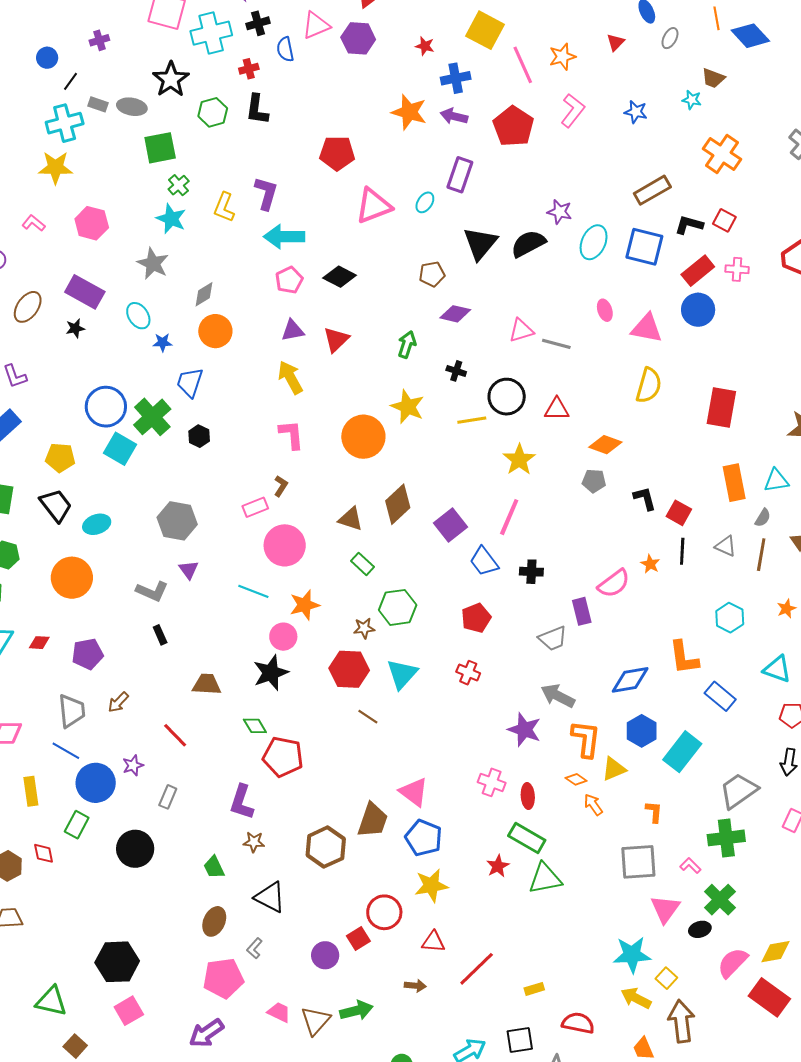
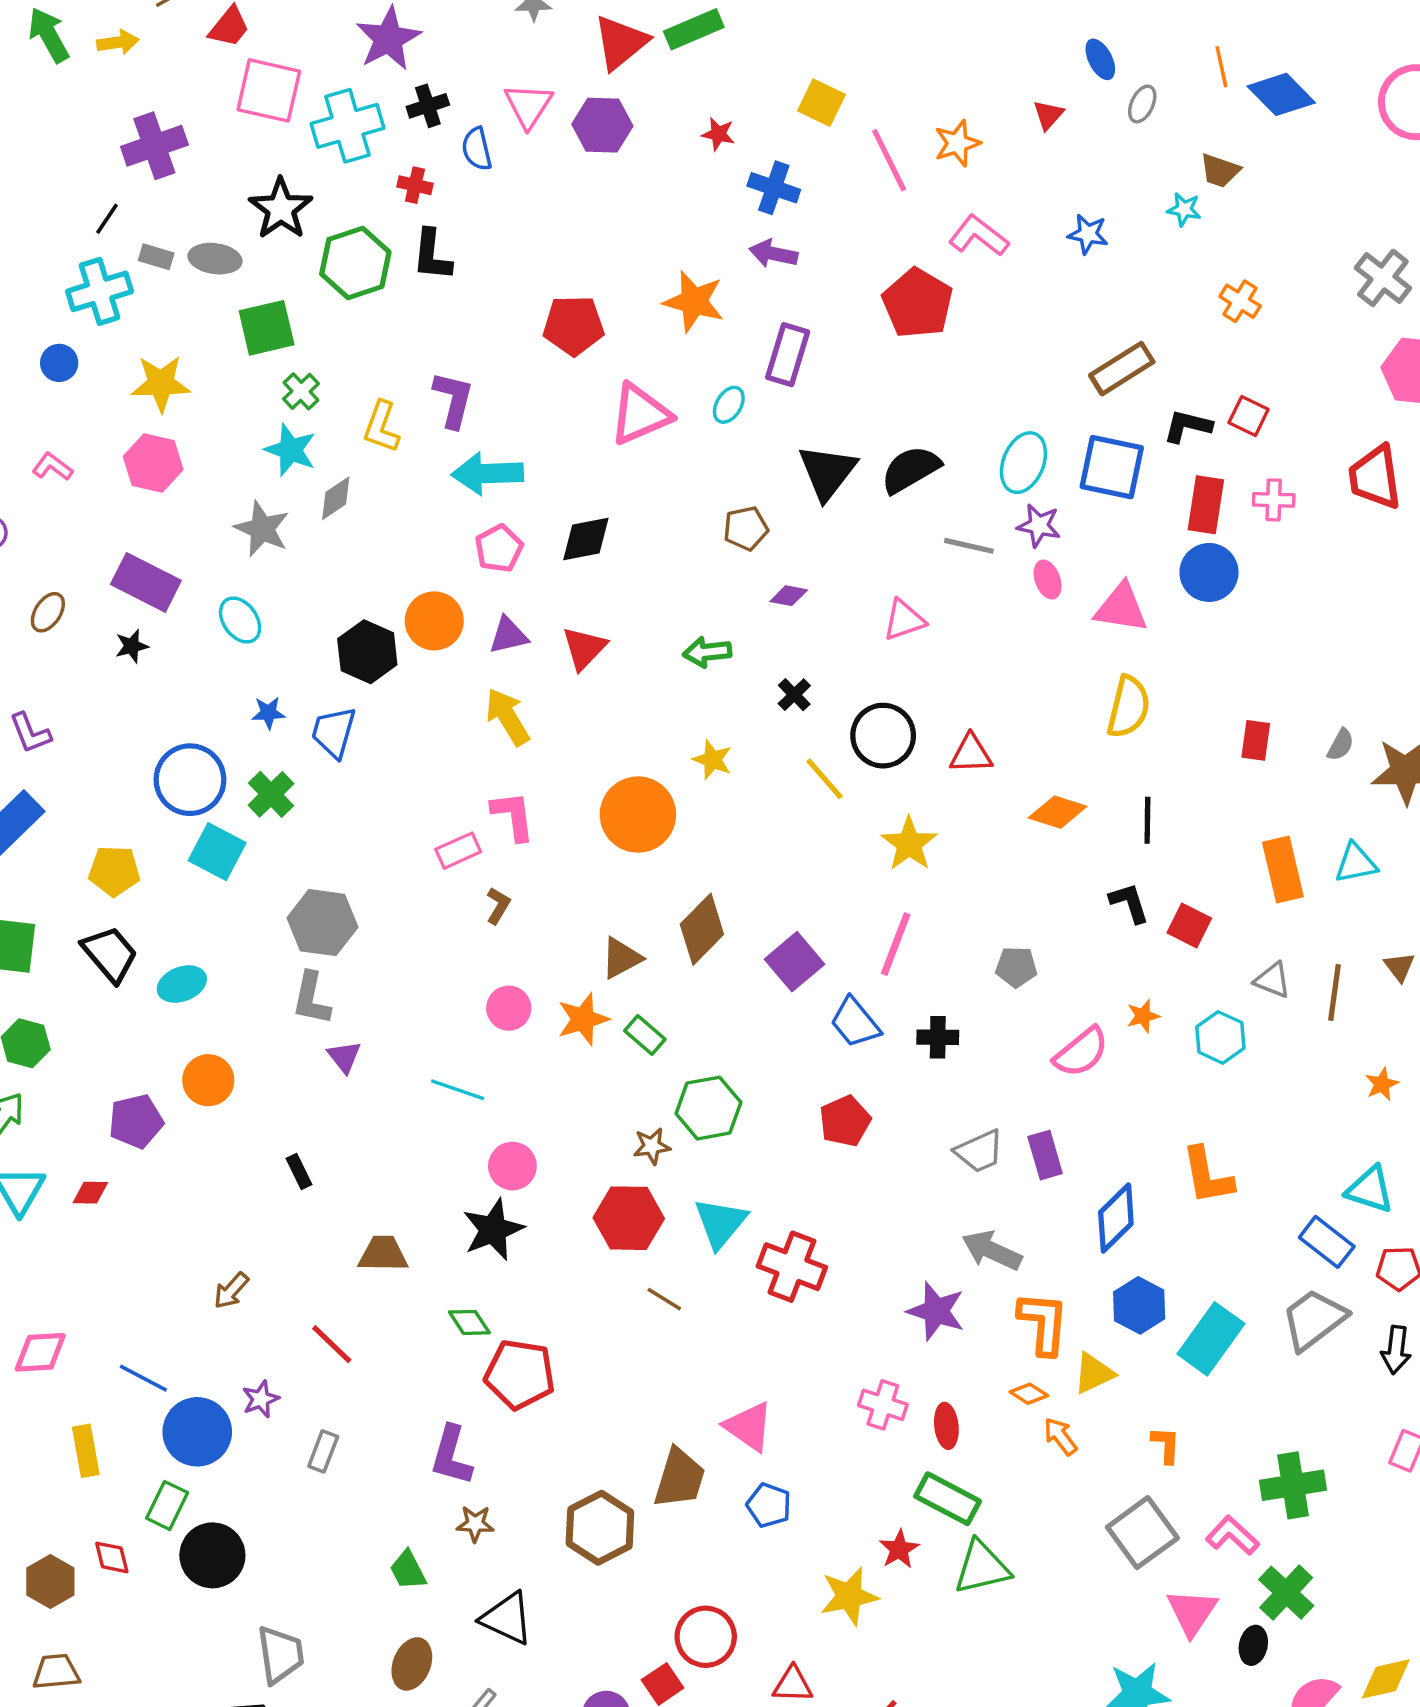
pink triangle: (316, 25) -> (528, 105), turned -32
yellow square: (485, 30) -> (822, 103), size x0.7
purple cross: (99, 40) -> (154, 146), size x1.8
blue circle: (47, 58) -> (59, 363), moved
red cross: (249, 69) -> (415, 185), turned 30
blue cross: (456, 78) -> (774, 188), turned 32
pink L-shape: (573, 110) -> (979, 236), turned -88
green hexagon: (213, 112) -> (355, 263), size x1.4
orange star: (409, 112) -> (694, 301), moved
red pentagon: (513, 126) -> (918, 303), moved
orange cross: (722, 154) -> (1240, 301), size x0.6
yellow star: (55, 168) -> (161, 383), moved
purple star: (560, 212) -> (1039, 525), moved
red rectangle: (698, 271) -> (1206, 505), turned -40
black diamond: (340, 277) -> (586, 539), turned -36
gray diamond: (204, 294) -> (336, 498), moved
brown ellipse: (28, 307) -> (48, 612), size x0.7
purple diamond: (455, 314) -> (789, 596), size x0.7
orange circle: (215, 331) -> (434, 621), moved
blue star: (163, 342) -> (268, 713), moved
green arrow: (407, 344) -> (707, 652), turned -112
gray line: (556, 344) -> (969, 546), moved
black cross: (456, 371) -> (794, 695), turned 30
yellow star: (408, 407) -> (712, 760), size x0.7
red rectangle: (721, 408) -> (1256, 740), size x0.6
green cross: (152, 417) -> (271, 794), size x0.7
yellow line: (472, 420) -> (825, 779), turned 60
black hexagon: (199, 436) -> (367, 652), moved, size x1.6
gray pentagon: (594, 481) -> (1016, 967), moved
pink rectangle: (255, 507) -> (458, 851), moved
gray semicircle: (763, 518) -> (1341, 745), moved
brown triangle: (351, 519) -> (621, 958), turned -44
gray hexagon: (177, 521) -> (322, 923), moved
pink circle: (285, 545) -> (509, 1008), size x0.6
black line: (682, 551) -> (1147, 820), moved
orange star: (650, 564) -> (1143, 1016), turned 30
orange circle: (72, 578) -> (208, 1080), moved, size x0.7
gray L-shape: (152, 591) -> (311, 998), moved, turned 80
orange star: (305, 605) -> (583, 1019), moved
purple rectangle: (582, 611) -> (1045, 1155), moved
cyan hexagon: (730, 618) -> (1220, 1037), moved
purple pentagon: (88, 654) -> (136, 1121), moved
red cross: (468, 673) -> (792, 1267), moved, size x1.6
blue diamond: (630, 680) -> (1116, 1218), turned -33
blue rectangle: (720, 696) -> (1327, 1242), moved
gray trapezoid: (72, 711) -> (280, 1655), moved
gray trapezoid: (739, 791) -> (1314, 1320), moved
blue pentagon: (424, 838) -> (769, 1505), size x0.7
black circle: (135, 849) -> (212, 1555), moved
gray square: (638, 862) -> (1142, 1533), turned -30
pink L-shape: (690, 866) -> (1232, 1535), size x1.4
yellow star: (431, 885) -> (849, 1596), moved
black ellipse: (700, 929) -> (1253, 1645), turned -60

